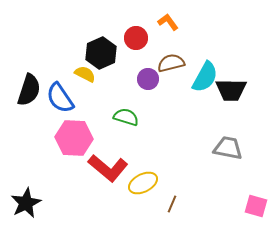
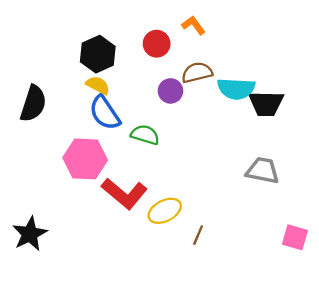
black hexagon: (101, 53) -> (98, 54), moved
cyan semicircle: (205, 77) -> (236, 89), turned 64
blue semicircle: (60, 98) -> (105, 113), moved

